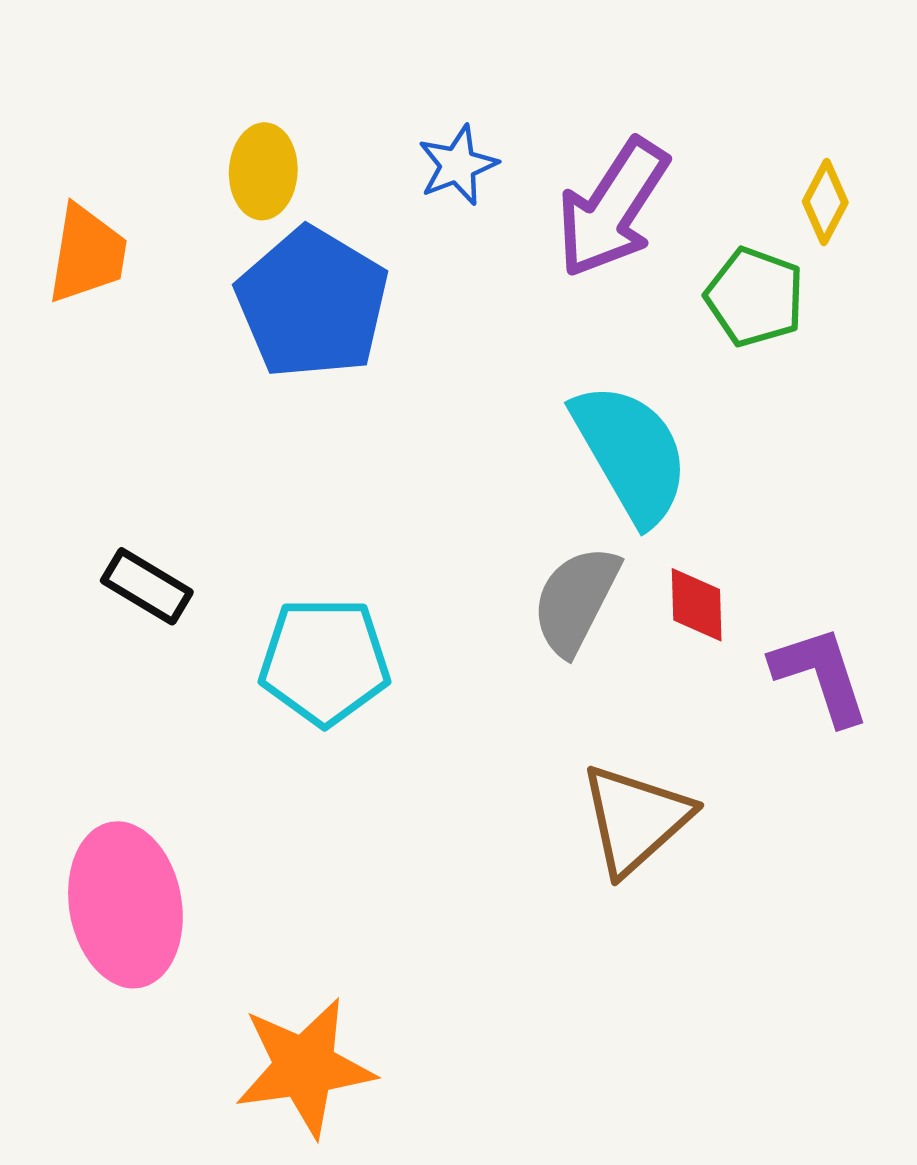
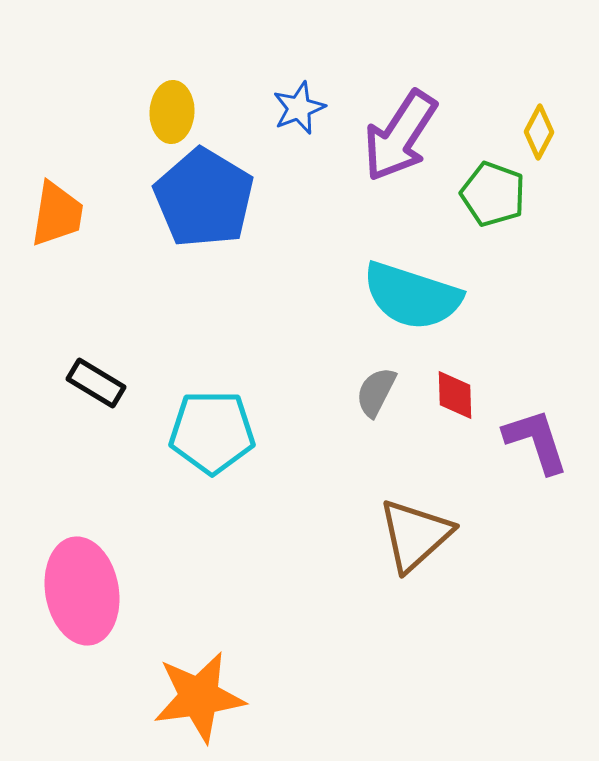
orange trapezoid: (87, 254) -> (57, 214), moved
cyan semicircle: (631, 453) -> (412, 296), turned 138
gray semicircle: (576, 600) -> (376, 392), size x0.7

